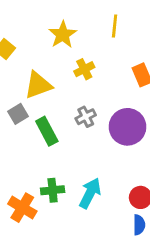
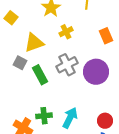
gray square: (18, 114) -> (20, 63), turned -32
gray cross: (86, 117) -> (67, 65), size x1.5

